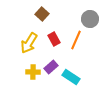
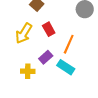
orange line: (76, 40) -> (69, 44), moved
yellow cross: (33, 72) -> (28, 71), moved

